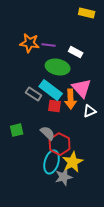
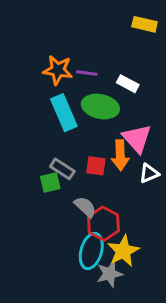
cyan rectangle: (51, 90) -> (64, 113), moved, turned 30
gray rectangle: (34, 94) -> (62, 169), moved
green square: (17, 130) -> (50, 183), moved

